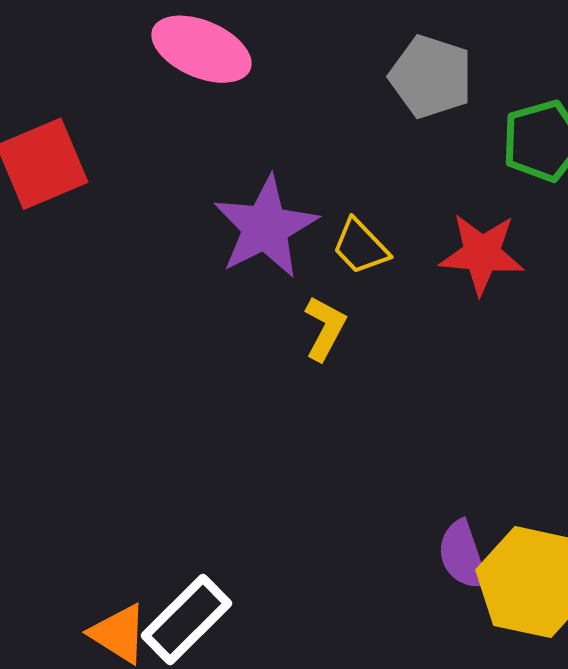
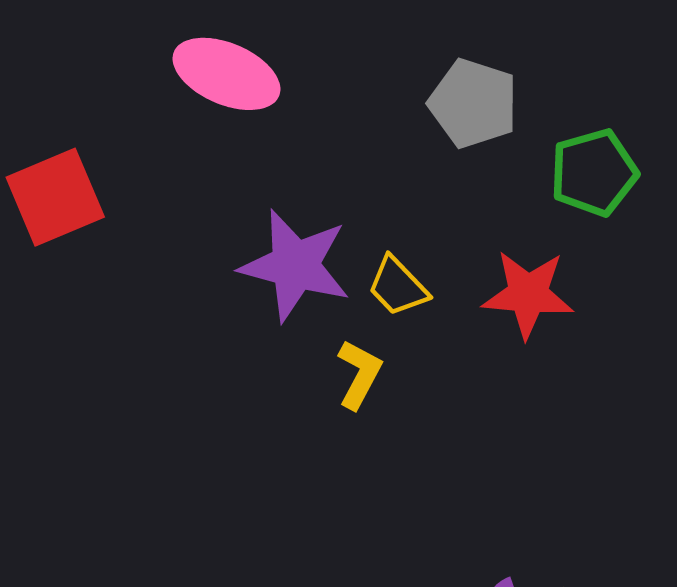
purple star: (265, 227) -> (295, 265), turned -30

